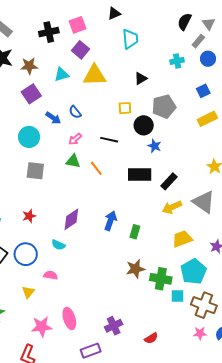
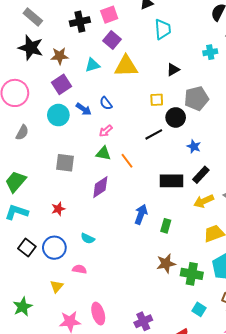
cyan circle: (29, 137) -> (58, 115), moved
black line: (109, 140) -> (154, 134), moved, turned -42
blue star: (154, 146) -> (194, 146), moved
black rectangle: (140, 175) -> (171, 181), moved
purple diamond: (71, 219) -> (100, 187), moved
cyan square: (178, 296) -> (199, 309), moved, turned 32

